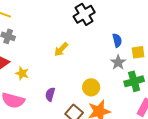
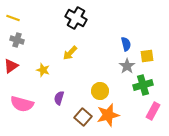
black cross: (84, 14) -> (76, 18), moved, turned -30
yellow star: (22, 73) -> (43, 70), moved

